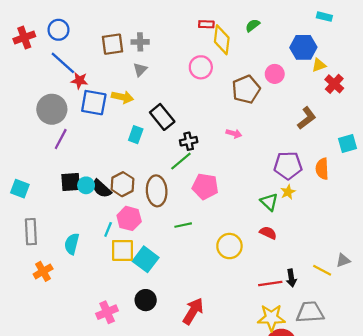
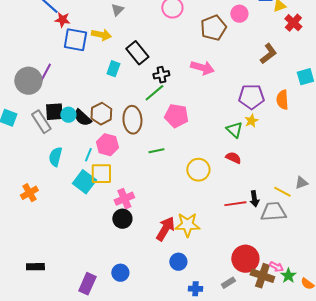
gray circle: (52, 109) -> (28, 81), moved
pink arrow: (234, 133) -> (202, 68), size x1.6
gray rectangle: (31, 232) -> (41, 122), moved, turned -30
cyan semicircle: (72, 244) -> (55, 157), moved
cyan square: (146, 259) -> (84, 182), moved
pink cross: (107, 312) -> (124, 199), moved
gray trapezoid: (310, 312) -> (273, 212), moved
yellow star: (271, 318) -> (187, 225), moved

